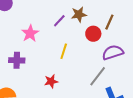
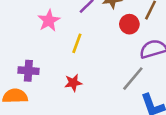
yellow line: (64, 51) -> (77, 43), moved
purple cross: (17, 60) -> (28, 71), moved

